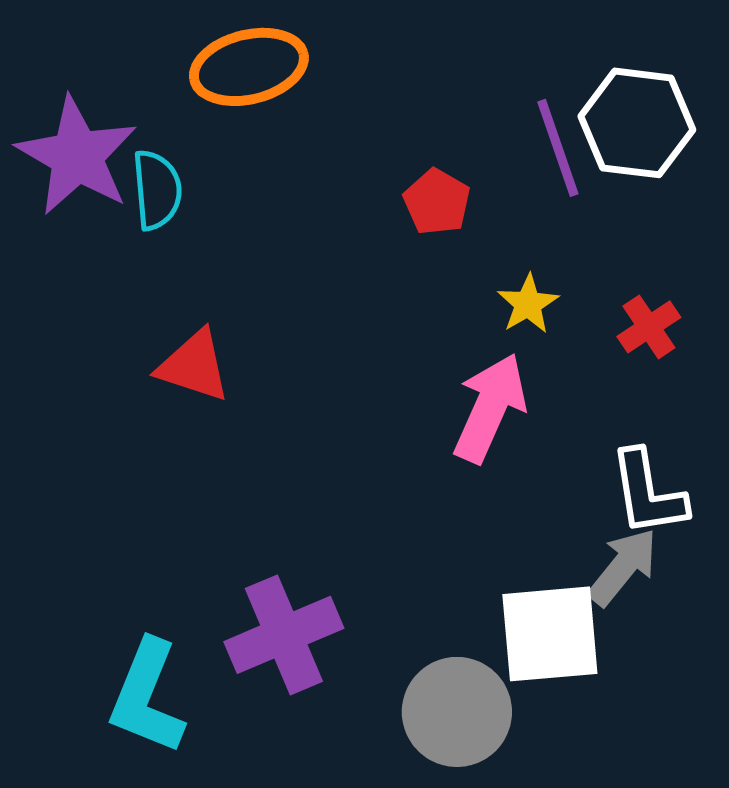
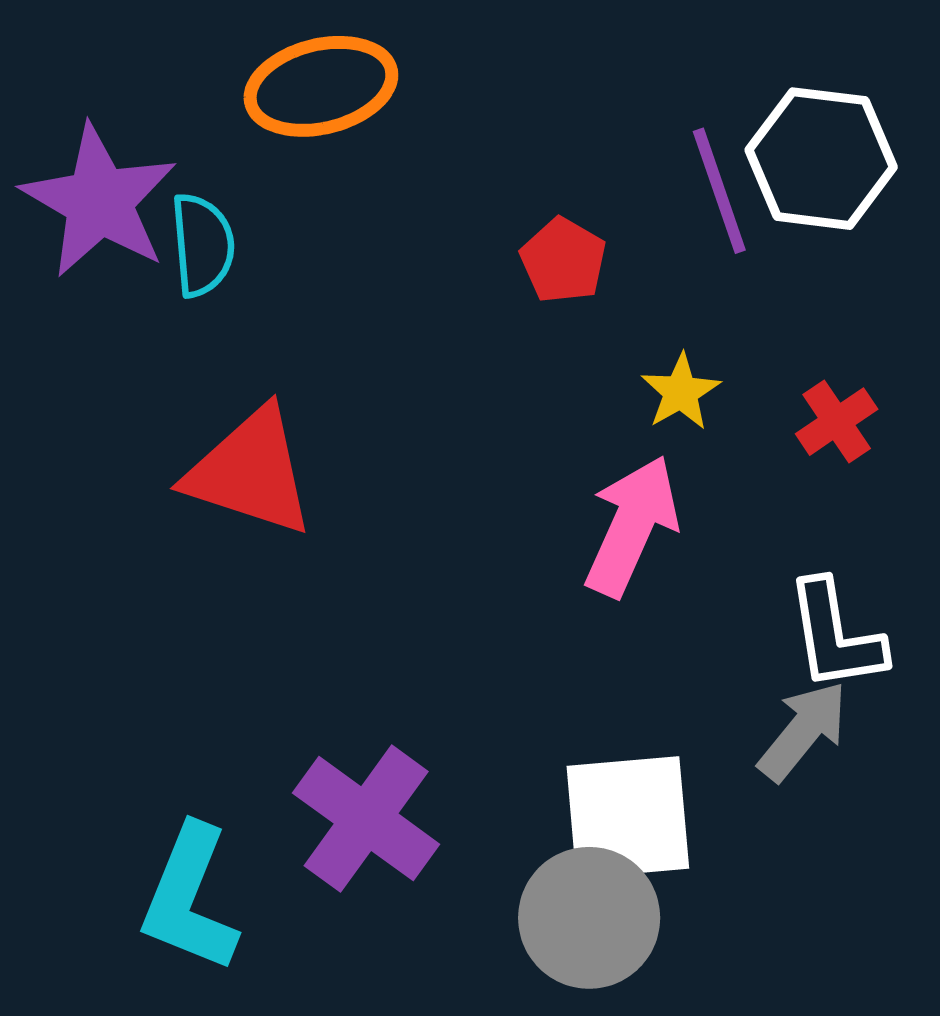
red triangle: (194, 366) -> (250, 472), size x1.4
white square: (550, 634) -> (628, 817), moved
purple cross: (284, 635) -> (366, 819), turned -31

